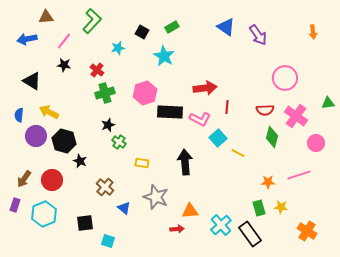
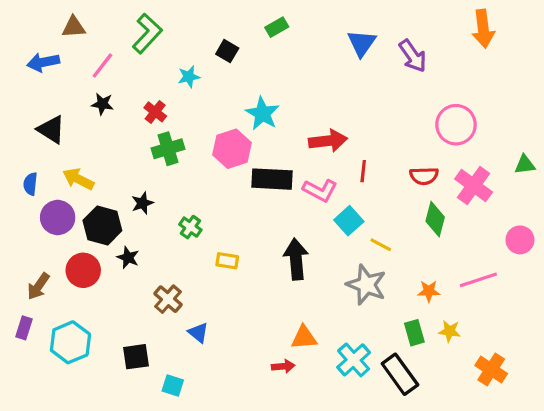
green rectangle: (172, 27) -> (277, 27), moved
blue triangle: (226, 27) -> (362, 43), turned 30
orange arrow: (313, 32) -> (483, 29), moved, size x1.6
cyan star: (164, 56) -> (262, 114), moved
black star: (108, 125) -> (142, 203), moved
pink circle: (316, 143) -> (520, 240), moved
red circle: (52, 180) -> (83, 270), moved
gray star: (156, 197) -> (366, 285), moved

